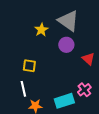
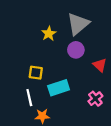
gray triangle: (68, 21) -> (78, 24), turned 45
cyan rectangle: (64, 101) -> (59, 88), moved

